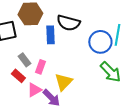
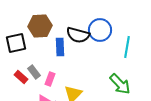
blue circle: (100, 42) -> (100, 30), moved
red rectangle: (18, 76) -> (21, 77), moved

